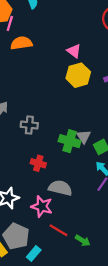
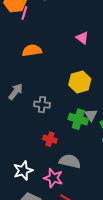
orange semicircle: (21, 43) -> (32, 50), moved
yellow hexagon: (78, 75) -> (80, 82), moved

